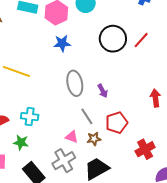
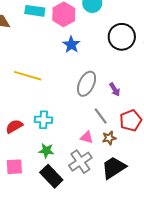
blue star: (62, 43) -> (71, 45), turned -30
gray ellipse: (75, 83) -> (87, 84), turned 40
green star: (21, 142) -> (46, 151), moved

